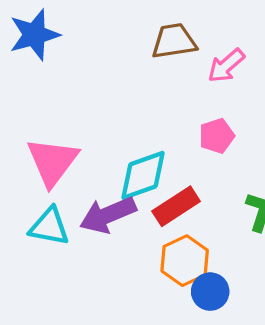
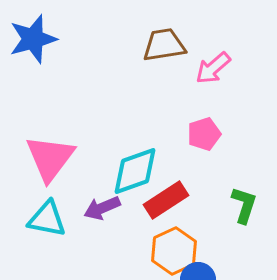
purple arrow: (108, 215) -> (102, 208), size x0.7

